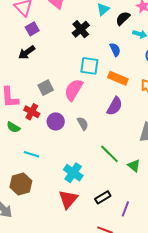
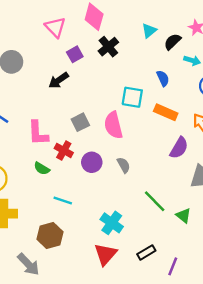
purple square: (32, 29) -> (75, 54), moved
black cross: (81, 29) -> (108, 47), moved
pink semicircle: (74, 90) -> (113, 125), turned -45
purple semicircle: (115, 106) -> (179, 148), moved

